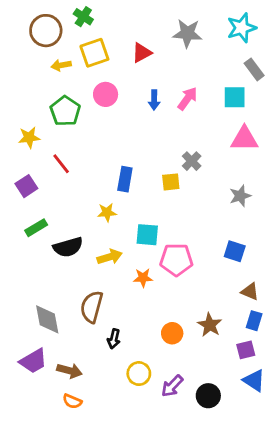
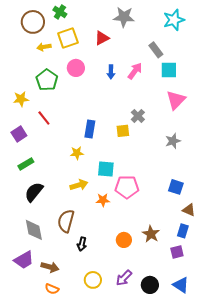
gray star: (187, 33) -> (124, 17), moved
gray rectangle: (254, 69) -> (156, 50), moved
pink triangle: (244, 139) -> (176, 100), turned -45
black semicircle: (68, 247) -> (34, 192), moved, turned 145
blue square: (235, 251) -> (176, 187), moved
brown triangle: (250, 292) -> (189, 210), moved
yellow circle: (139, 374) -> (93, 280), moved
blue triangle: (254, 380) -> (181, 285), moved

